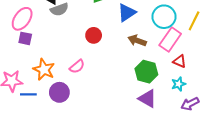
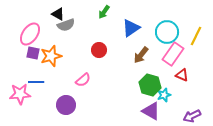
brown arrow: (137, 41) -> (141, 55), turned -72
orange star: (44, 70) -> (51, 56), moved, turned 30
cyan star: (179, 84) -> (164, 95), moved
blue line: (28, 94) -> (36, 82), moved

